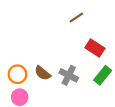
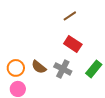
red rectangle: (95, 48) -> (73, 44), moved

